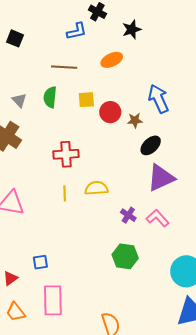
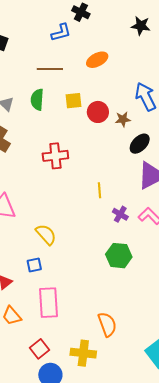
black star: (132, 29) -> (141, 26), moved, turned 30
yellow semicircle: (96, 188) -> (46, 234), moved, turned 55
yellow line: (65, 193) -> (100, 190), moved

